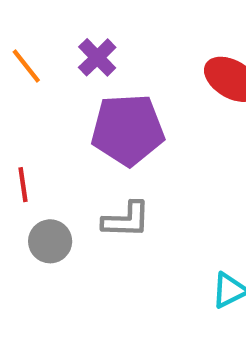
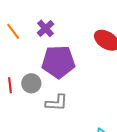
gray circle: (50, 241) -> (31, 83), moved

